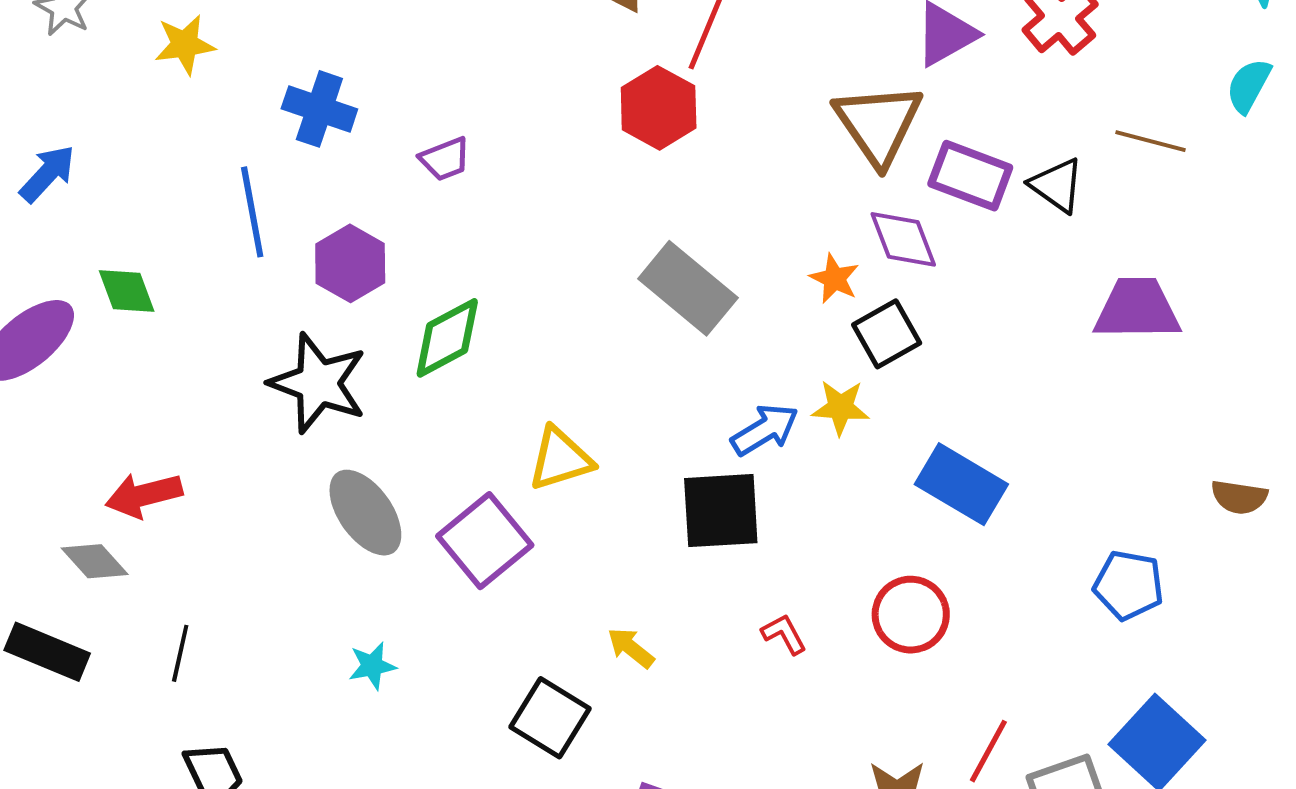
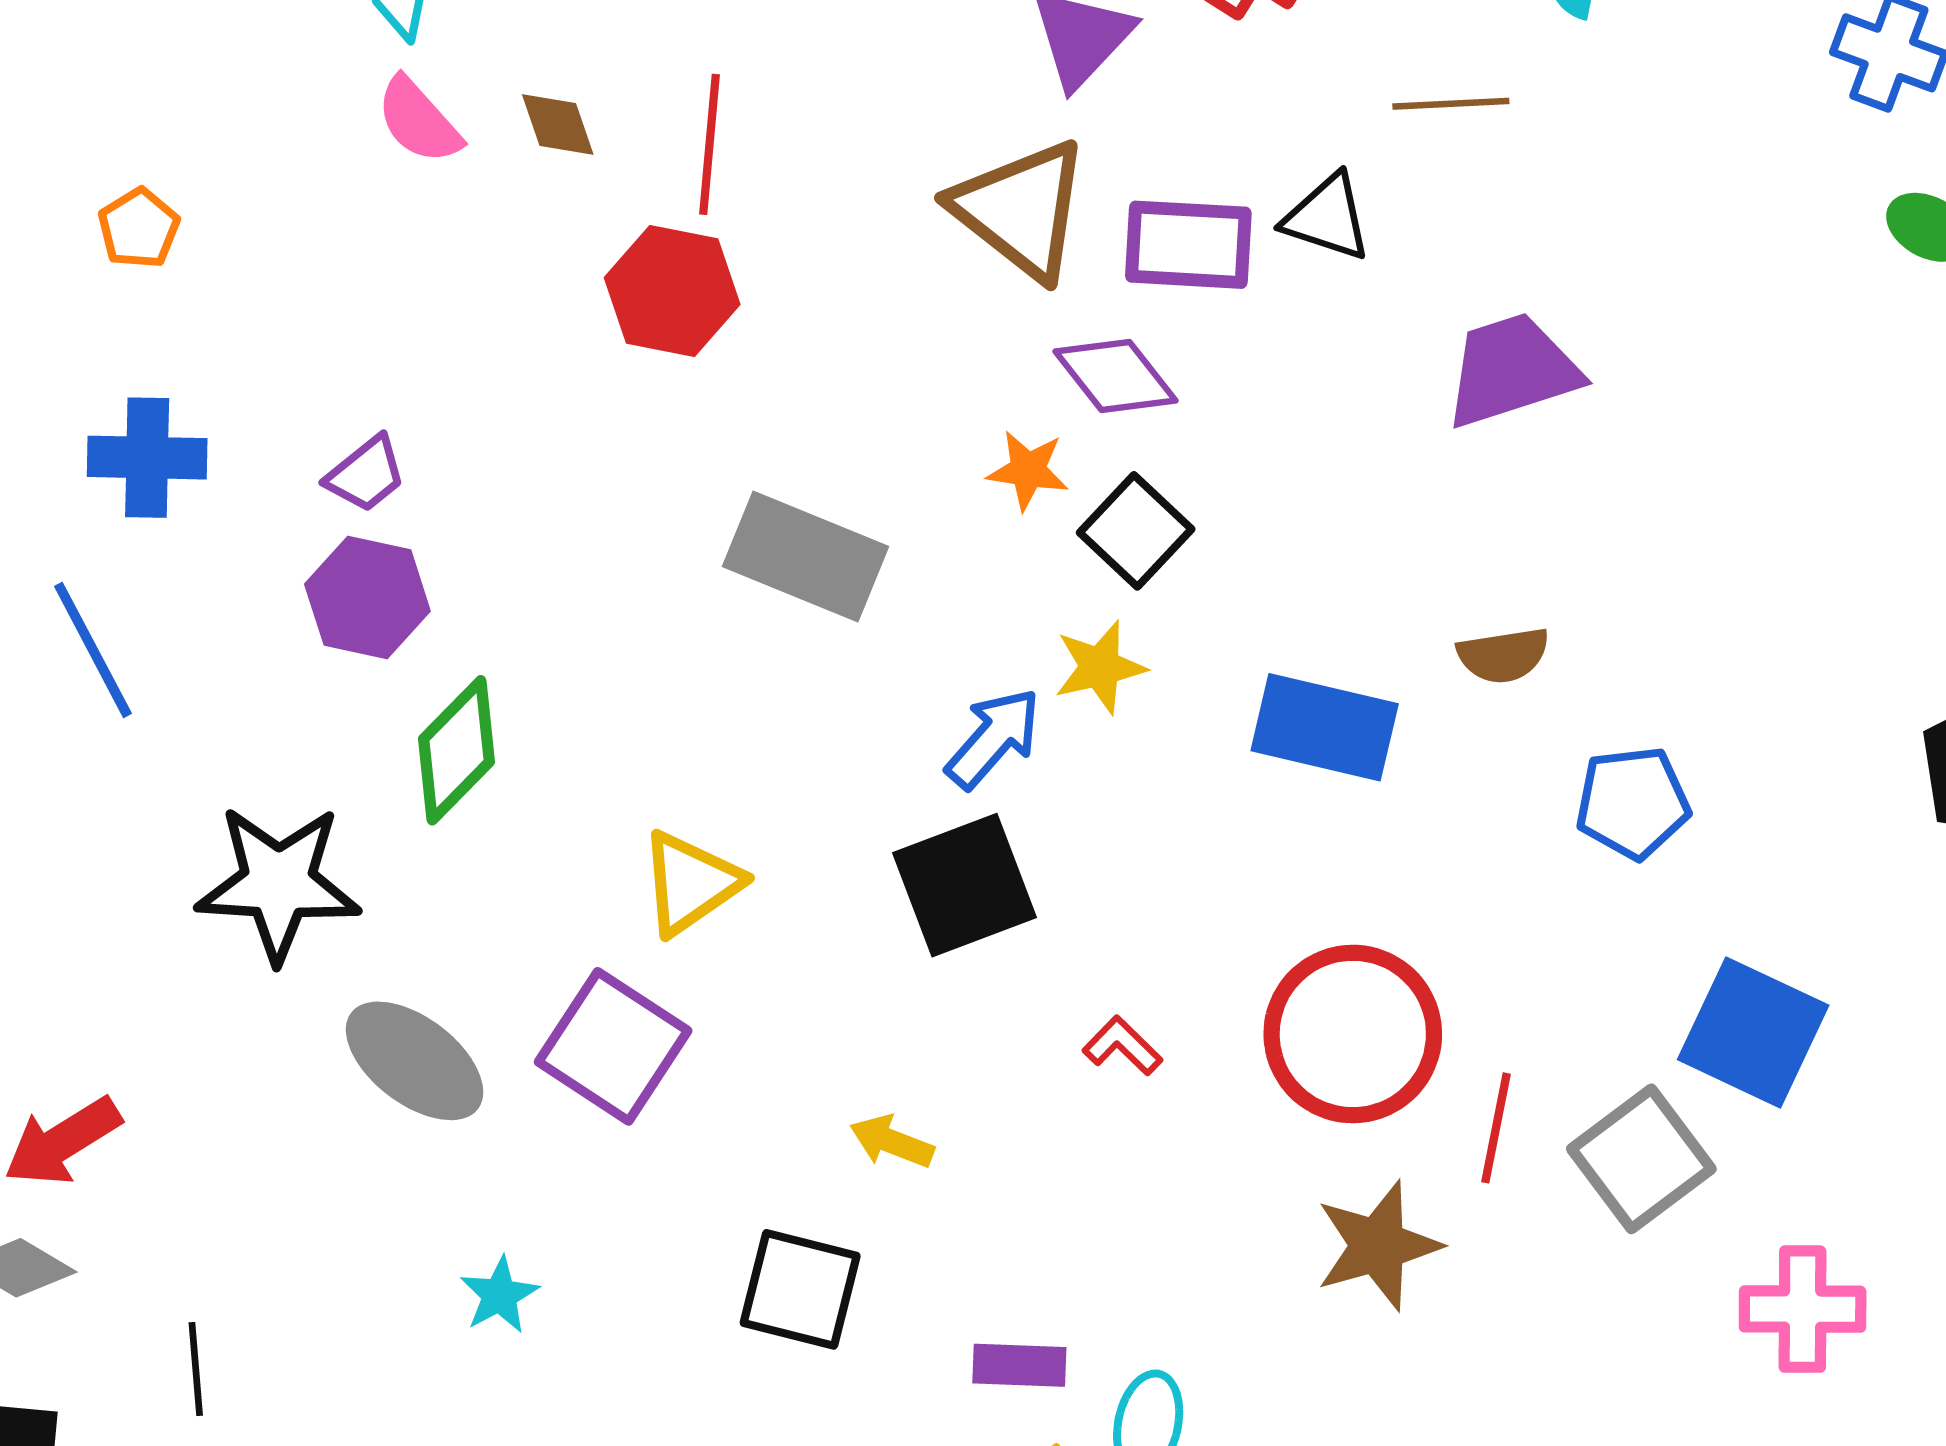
purple hexagon: (350, 263) -> (367, 598), moved
brown semicircle: (1239, 497) -> (1503, 655), moved
red circle: (911, 615) -> (1353, 1034), moved, size x1.4

